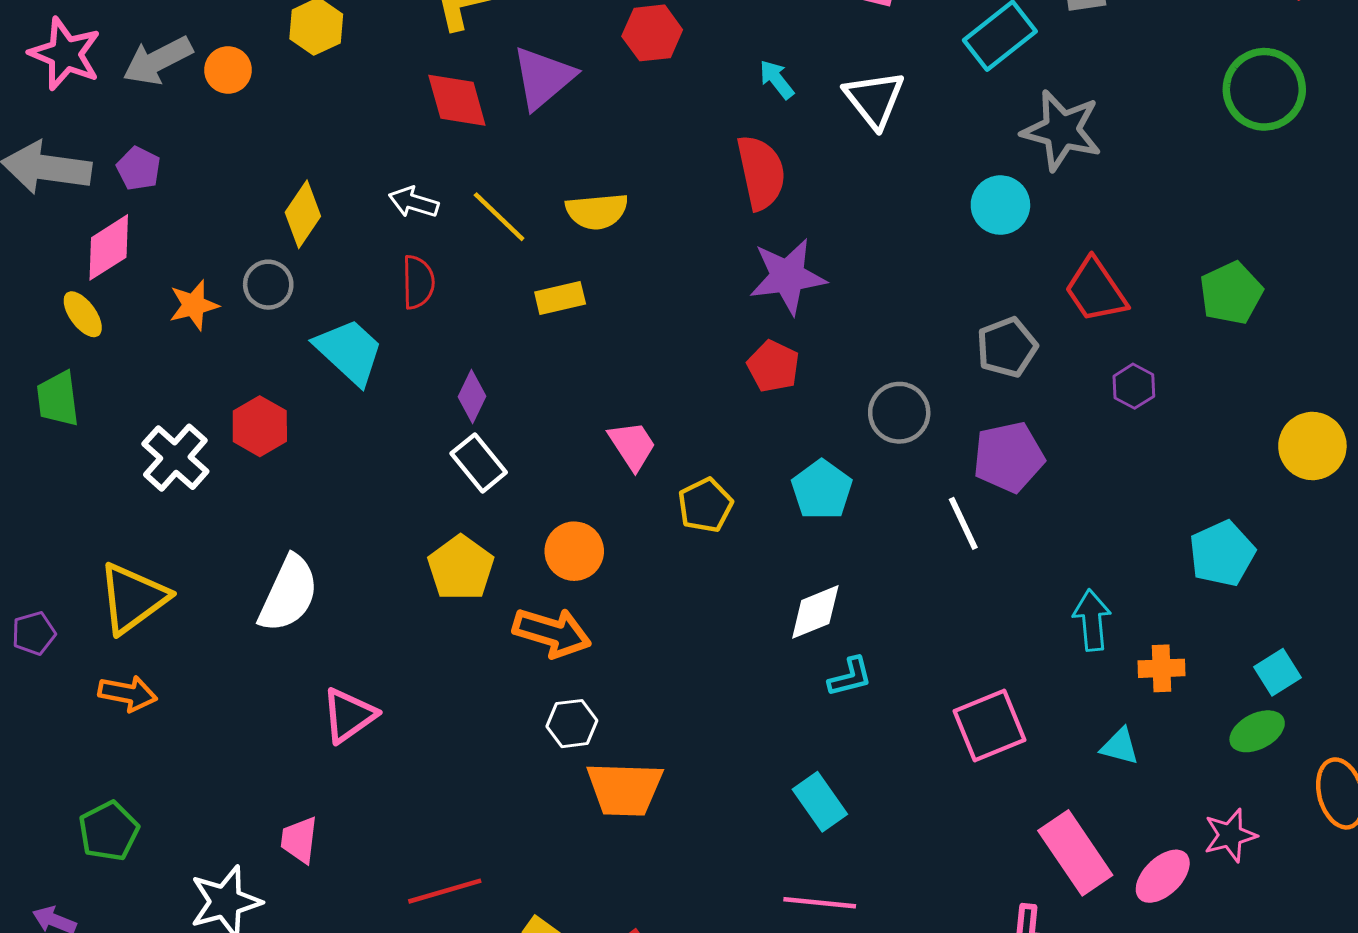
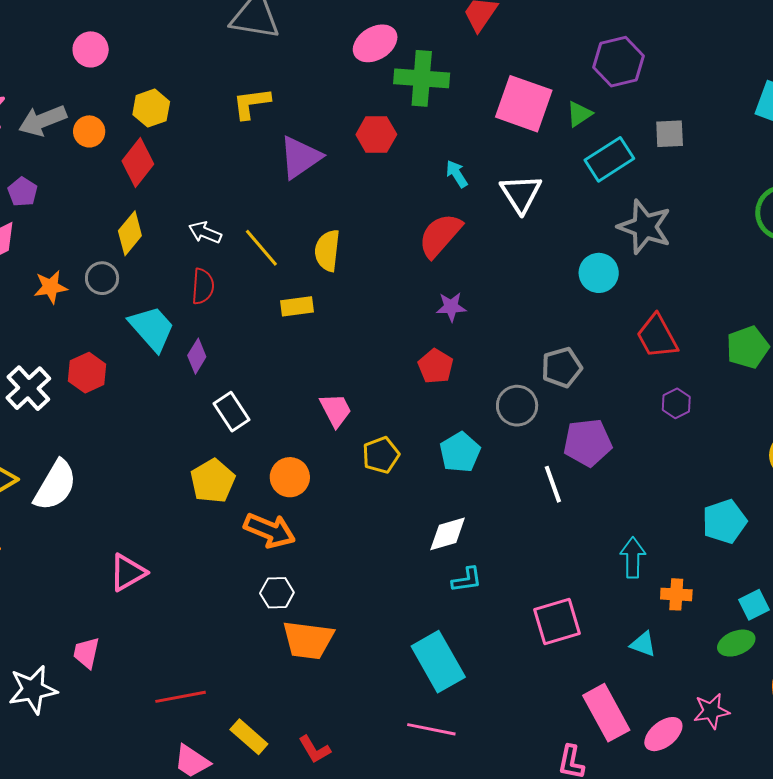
red diamond: (457, 100) -> (138, 163), moved, turned 48
red semicircle: (761, 172) -> (440, 235), turned -132
yellow semicircle: (597, 211) -> (327, 251), turned 96
purple star: (788, 276) -> (451, 307), size x0.6
gray pentagon: (1007, 347) -> (562, 367), moved
purple diamond: (472, 396) -> (197, 356), moved
white semicircle: (288, 594) -> (55, 485), moved
cyan rectangle: (820, 802) -> (438, 662), size x1.5

